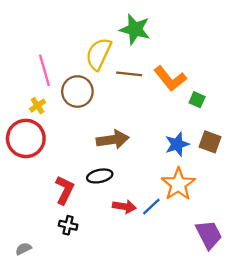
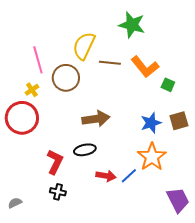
green star: (135, 29) -> (132, 25), moved
brown square: (210, 142) -> (179, 121), turned -36
gray semicircle: (23, 249) -> (15, 203), moved

